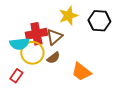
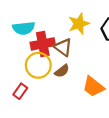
brown triangle: (54, 37) -> (63, 47), turned -42
cyan semicircle: (19, 44) -> (24, 28), moved

